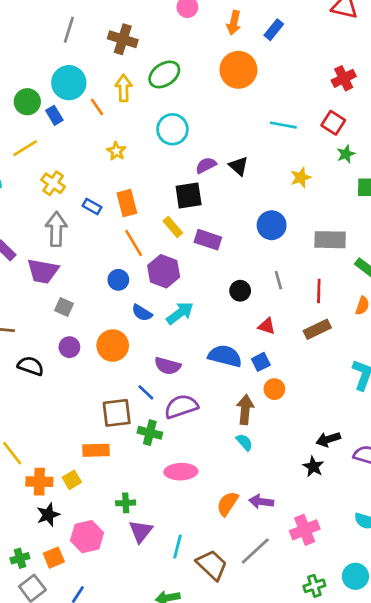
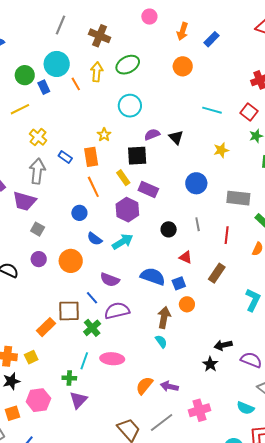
orange circle: (238, 70) -> (183, 66), size x0.7
yellow star: (116, 151) -> (104, 135), moved
purple hexagon: (164, 271) -> (127, 210), moved
brown rectangle: (317, 329) -> (217, 273), moved, turned -36
green cross: (150, 433) -> (92, 328), turned 30
orange rectangle: (96, 450) -> (46, 327), moved, turned -48
cyan line: (178, 547) -> (84, 361), moved

